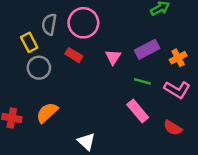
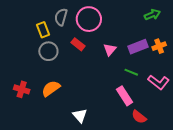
orange cross: (178, 58) -> (159, 46), moved
red semicircle: (173, 128) -> (139, 117), moved

